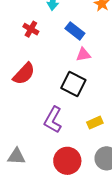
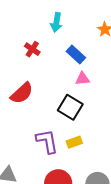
purple L-shape: (53, 120) -> (47, 141), turned 136
yellow rectangle: (95, 123) -> (74, 142), moved

